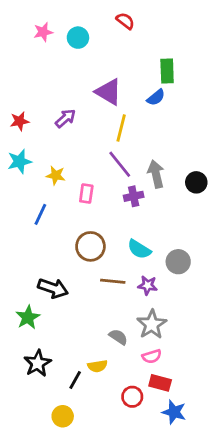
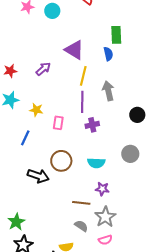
blue semicircle: (156, 97) -> (108, 54), turned -64
purple line: (120, 164) -> (82, 102), turned 40
gray arrow: (156, 174) -> (108, 91), moved
cyan semicircle: (139, 249) -> (96, 163), turned -30
gray circle: (178, 262) -> (130, 154), moved
brown line: (113, 281) -> (81, 203), moved
black arrow: (53, 288) -> (38, 176), moved
green star: (28, 317) -> (16, 222), moved

